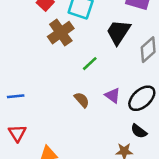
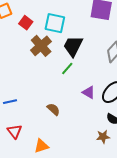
black trapezoid: (118, 32) -> (73, 46), moved
brown semicircle: (82, 100) -> (53, 109), moved

